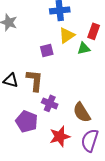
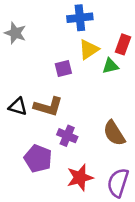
brown L-shape: (35, 80) -> (48, 107), turned 100
brown semicircle: (82, 112) -> (114, 133), moved

